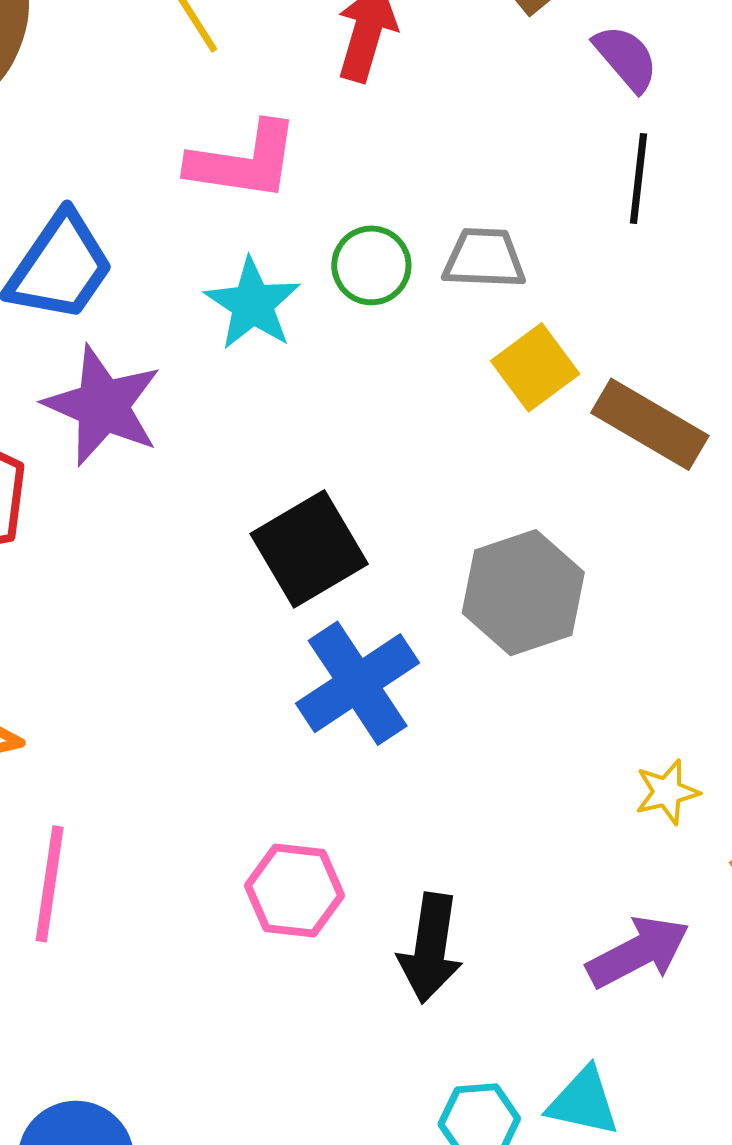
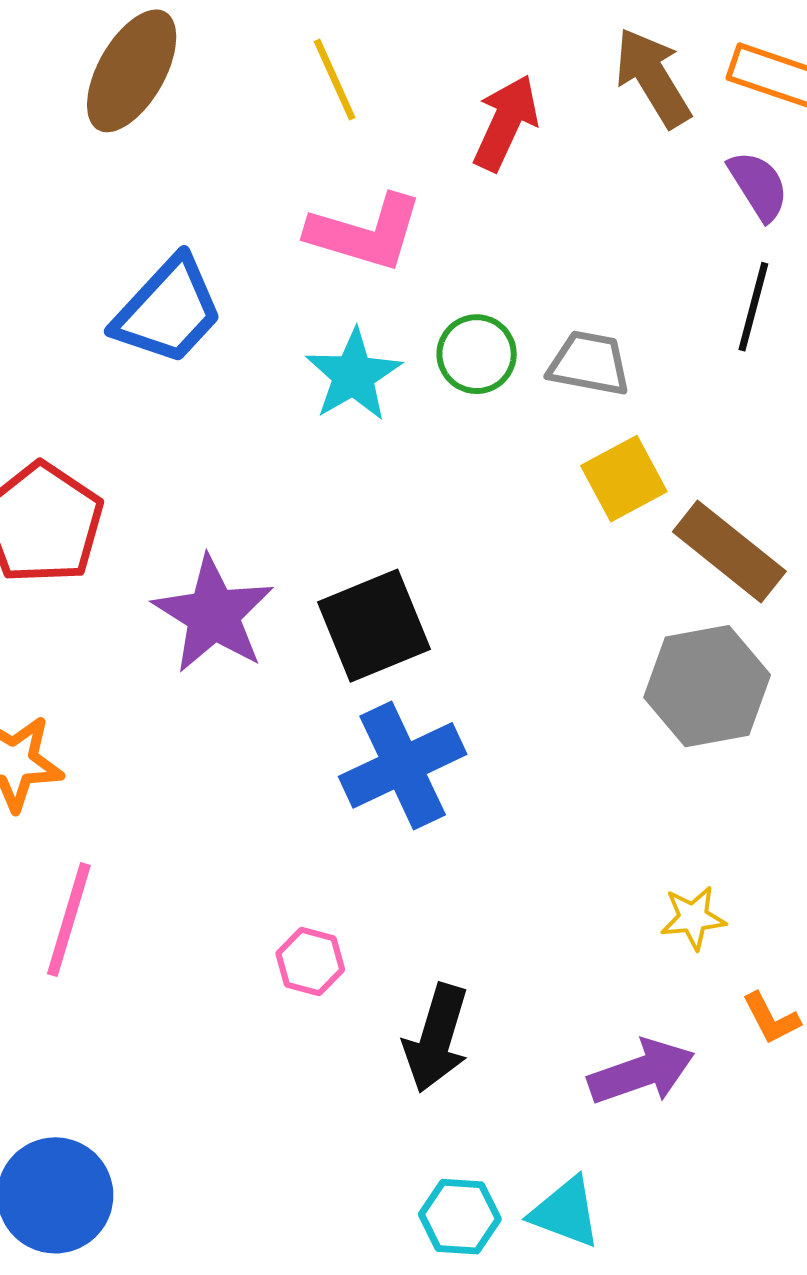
purple star: (103, 406) -> (213, 614), moved
gray hexagon: (523, 593) -> (707, 686), moved
pink hexagon: (295, 891) -> (310, 962), size x0.7

